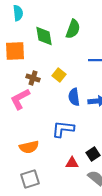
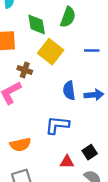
yellow square: (59, 75) -> (51, 52), moved, size x1.6

